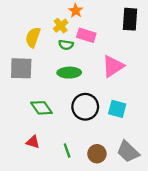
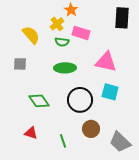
yellow semicircle: (33, 37) -> (31, 35), turned 120
pink triangle: (113, 66) -> (106, 62), turned 45
gray square: (21, 68) -> (20, 64), size x0.6
cyan square: (117, 109) -> (110, 92), moved
brown circle: (97, 154) -> (91, 129), moved

